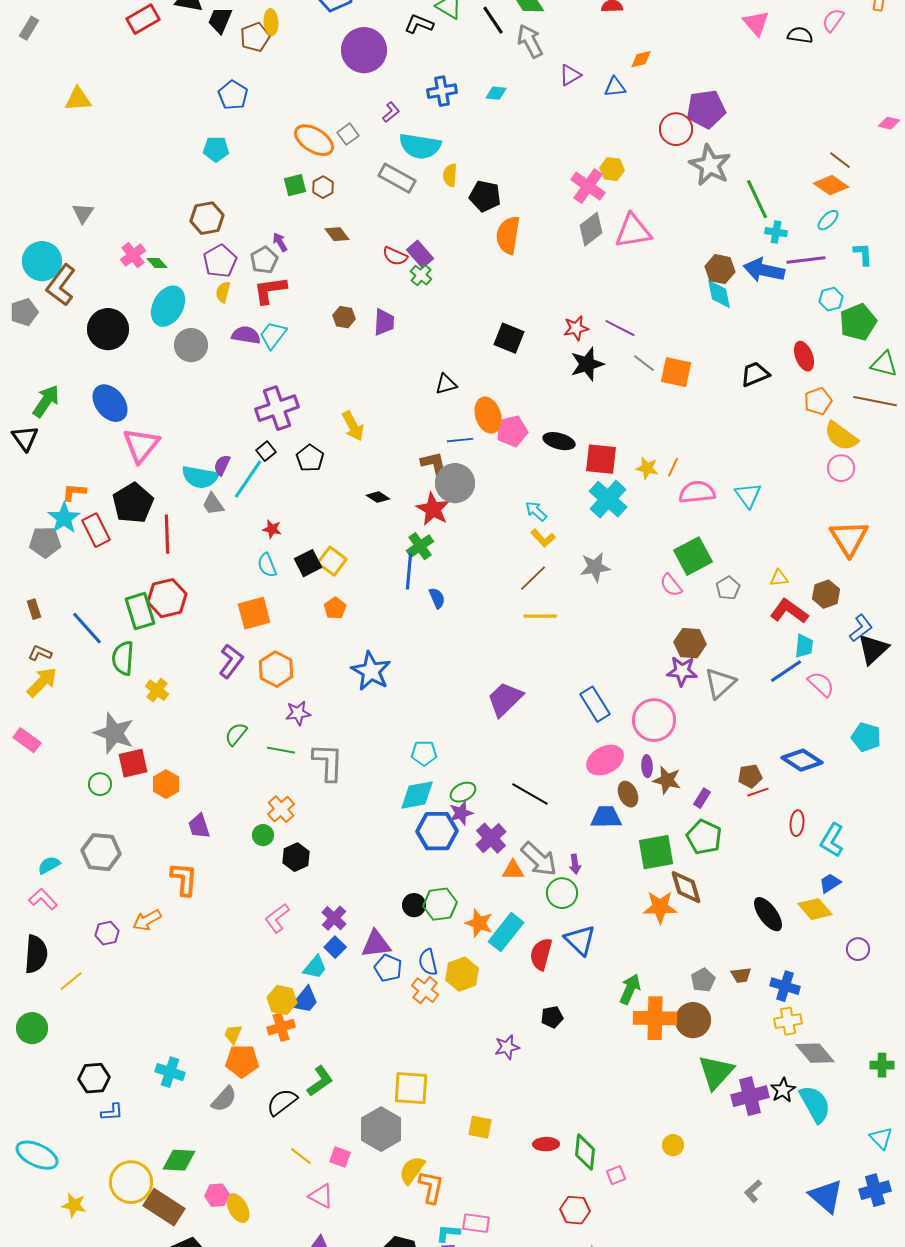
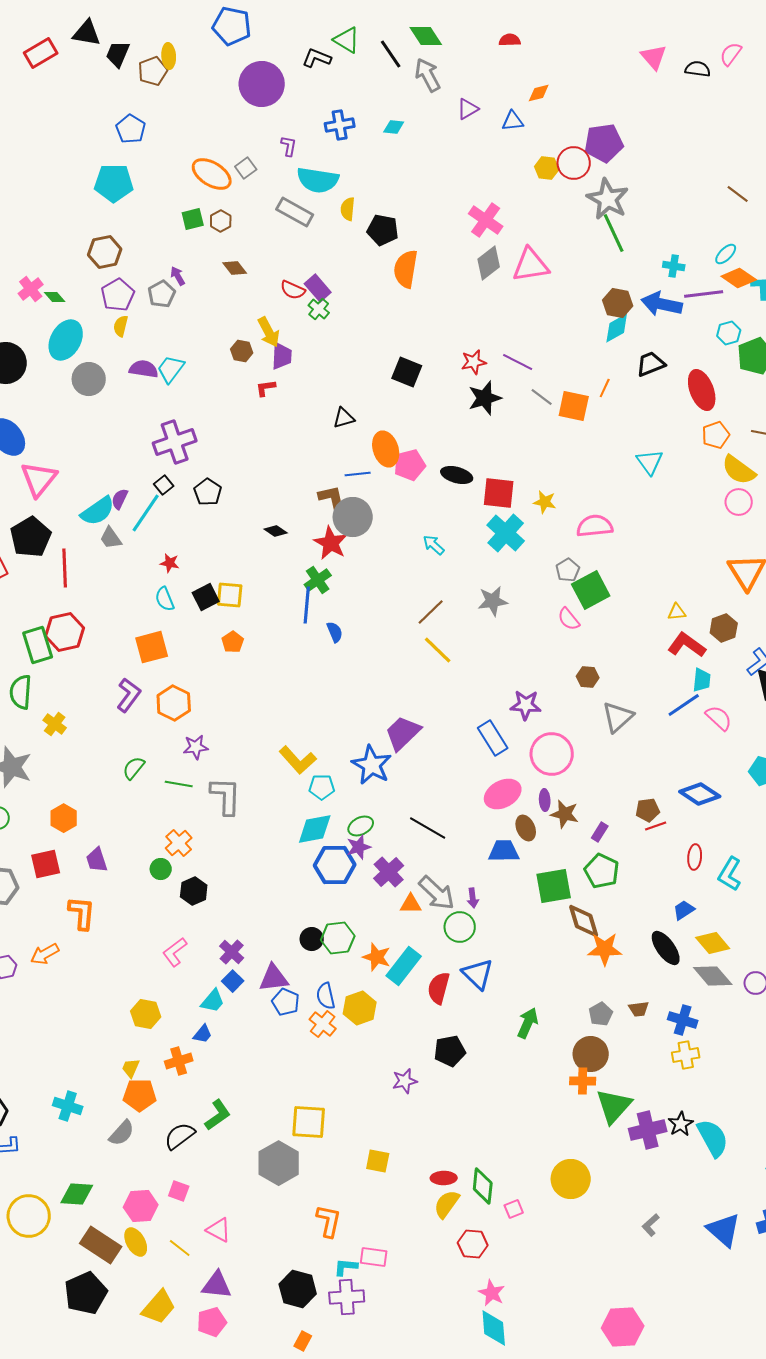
purple L-shape: (391, 112) -> (289, 146), turned -40
cyan pentagon: (216, 149) -> (114, 183), size x1.5
yellow hexagon: (612, 169) -> (547, 168), moved
orange diamond: (831, 185) -> (739, 278), moved
green line: (757, 199) -> (614, 233), moved
red L-shape: (270, 290) -> (266, 388), moved, size x0.6
cyan diamond: (719, 294) -> (617, 328), turned 72
red ellipse: (804, 356) -> (702, 390), size x1.4
black trapezoid: (755, 374) -> (651, 364), moved
yellow arrow: (353, 426) -> (269, 332), moved
orange line: (673, 467) -> (605, 388), moved
cyan semicircle: (200, 477) -> (98, 511), turned -45
cyan triangle: (748, 495) -> (650, 462), moved
yellow L-shape: (543, 538) -> (298, 760), moved, size x1.5
yellow square: (332, 561) -> (230, 595), turned -32
gray pentagon: (728, 588) -> (568, 570), moved
yellow line: (540, 616) -> (438, 650), turned 44
brown hexagon: (690, 643) -> (588, 677), size x0.7
blue star: (371, 671) -> (372, 765), moved
purple star: (682, 671) -> (526, 705), moved
red square: (133, 763) -> (46, 864), moved
blue trapezoid: (830, 883) -> (684, 910), moved
orange star: (660, 907) -> (605, 949), moved
yellow hexagon: (282, 1000) -> (146, 1014), moved
blue trapezoid: (305, 1000) -> (203, 1034), size x0.7
black pentagon: (552, 1017) -> (450, 1051), size x1.4
orange cross: (655, 1018) -> (583, 1081), moved, size x0.6
gray diamond: (815, 1053) -> (713, 976), moved
yellow circle: (673, 1145) -> (571, 1179), size x1.8
yellow line: (301, 1156) -> (180, 1248), moved
pink square: (340, 1157) -> (179, 1191), moved
yellow semicircle: (412, 1170) -> (447, 1204), moved
pink hexagon: (217, 1195) -> (141, 1206), moved, size x1.4
brown rectangle: (164, 1207) -> (101, 1245), moved

